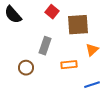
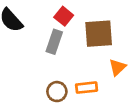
gray rectangle: (45, 46) -> (54, 42), moved
brown circle: (26, 68) -> (57, 92), moved

